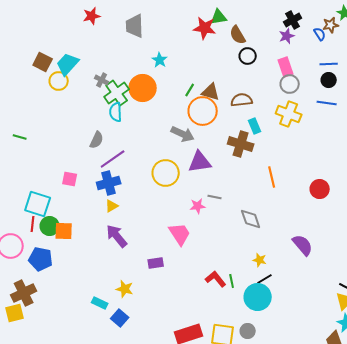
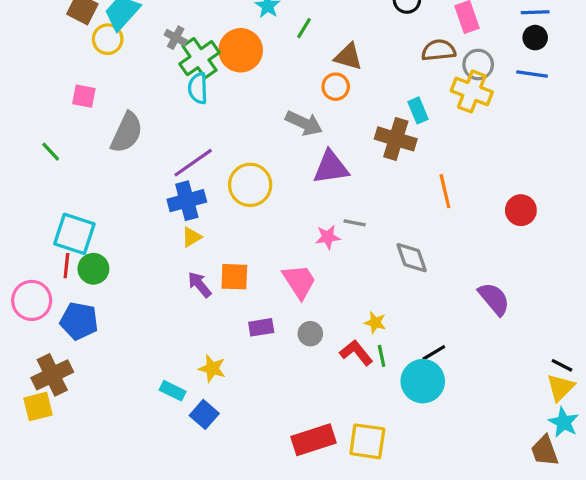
gray circle: (290, 84) -> (478, 65), moved
green line: (190, 90) -> (304, 28), moved
brown semicircle: (242, 100) -> (439, 50), moved
orange circle: (203, 111) -> (336, 87), size x0.6
green line: (20, 137) -> (51, 152), moved, turned 32
gray semicircle: (97, 140) -> (127, 133), moved, size x1.5
yellow circle: (166, 173) -> (250, 185), moved
pink square: (70, 179) -> (84, 96), moved
orange square: (64, 231) -> (234, 277), moved
purple arrow: (117, 236) -> (199, 285), size x0.7
yellow star: (260, 260) -> (375, 323), moved
gray circle: (248, 331) -> (310, 334), moved

